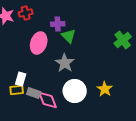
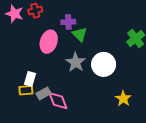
yellow star: (105, 89) -> (123, 99), moved
white circle: (75, 91) -> (104, 64), moved
gray rectangle: (34, 93) -> (44, 93), turned -48

